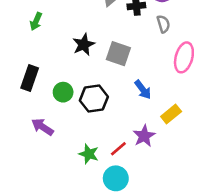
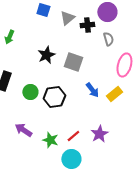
yellow rectangle: (171, 114) -> (114, 94), moved
purple arrow: (42, 127) -> (23, 130), moved
purple star: (144, 136) -> (99, 134), moved

